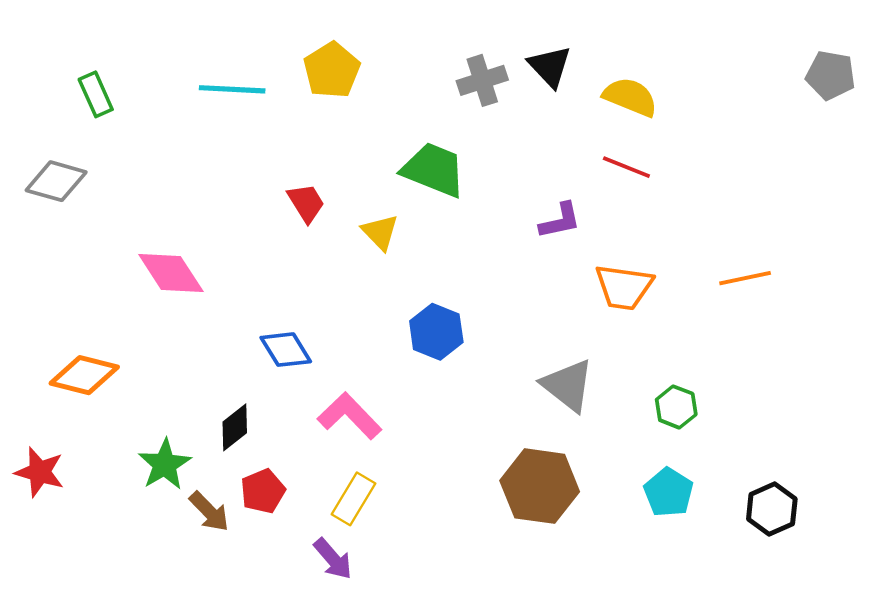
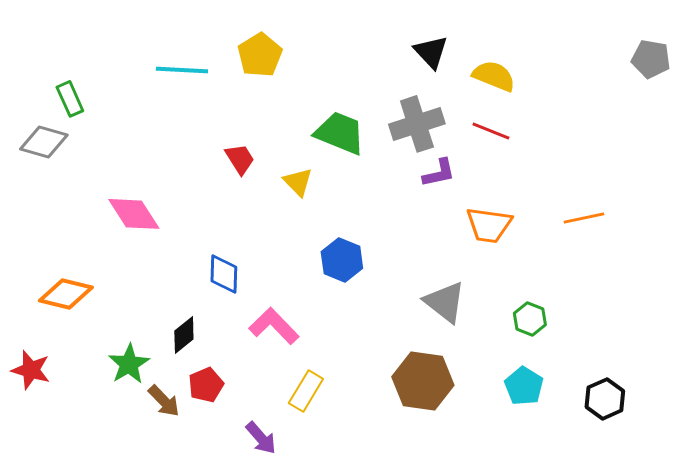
gray cross: (482, 80) -> (417, 124), moved, size x1.4
green rectangle: (96, 94) -> (70, 99), moved
blue diamond: (286, 350) -> (224, 274), turned 33
yellow rectangle: (353, 499) -> (306, 391), moved

